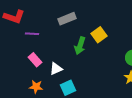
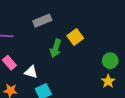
white triangle: (56, 69) -> (31, 72), turned 40

